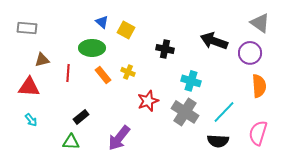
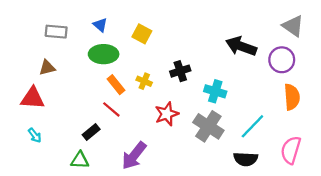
blue triangle: (102, 22) -> (100, 25), moved
gray rectangle: (27, 28) -> (56, 32), moved
black cross: (165, 49) -> (180, 71), moved, turned -30
red line: (68, 73) -> (111, 109), moved, turned -54

